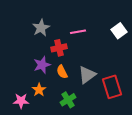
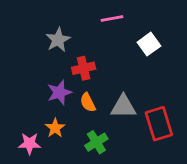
white square: (119, 31) -> (149, 44), moved
pink line: (78, 32) -> (112, 18), moved
gray triangle: (87, 75) -> (123, 107), turned 36

